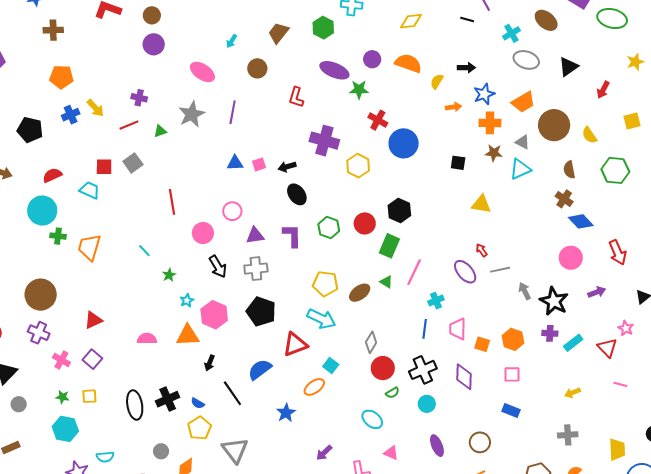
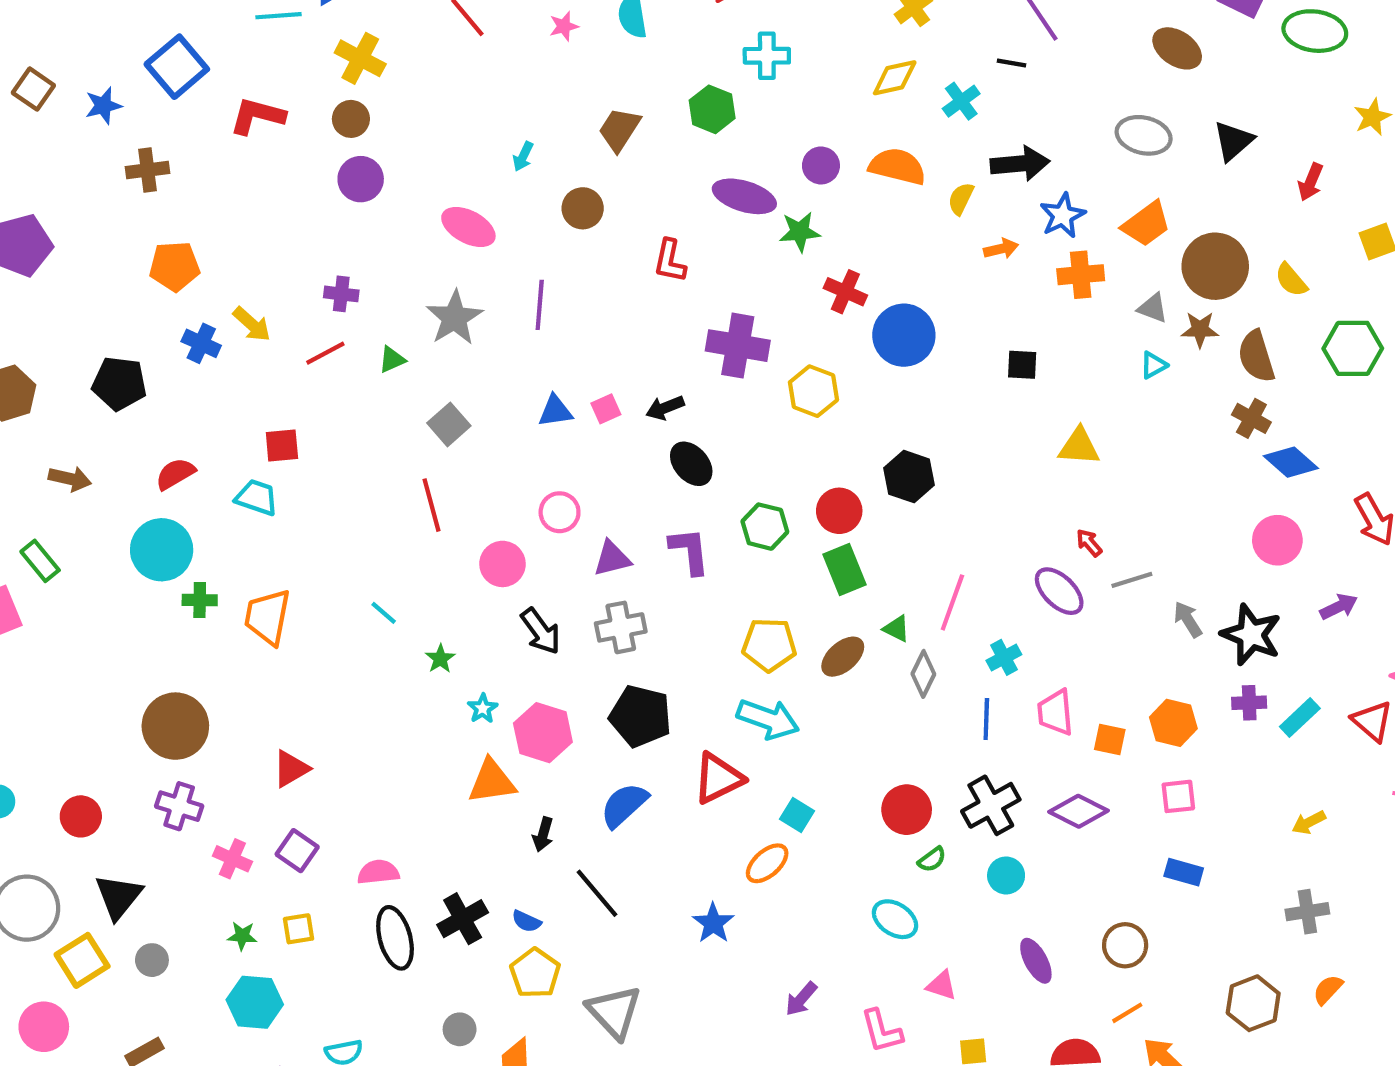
cyan cross: (511, 33) -> (961, 101), moved
black arrow: (466, 68) -> (1020, 164), size x1.5
blue cross: (71, 115) -> (201, 343), turned -36
brown star: (494, 153) -> (1200, 330), moved
gray square: (133, 163) -> (449, 424), moved
cyan triangle: (520, 169) -> (1154, 365), size x0.6
brown semicircle: (569, 170) -> (1256, 356), size x1.4
green rectangle: (389, 246) -> (844, 569), moved, turned -40
pink semicircle: (147, 339) -> (378, 872), moved
gray diamond: (371, 342) -> (923, 674), moved
blue semicircle: (260, 369) -> (624, 805), moved
purple diamond: (464, 377) -> (1078, 811), turned -60

